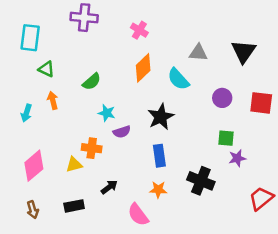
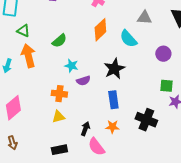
orange arrow: (53, 100) -> (28, 56), size x1.6
yellow triangle: (74, 164) -> (58, 117), moved
black arrow: (109, 187) -> (85, 129), moved, turned -32
black rectangle: (74, 206) -> (59, 150), moved

